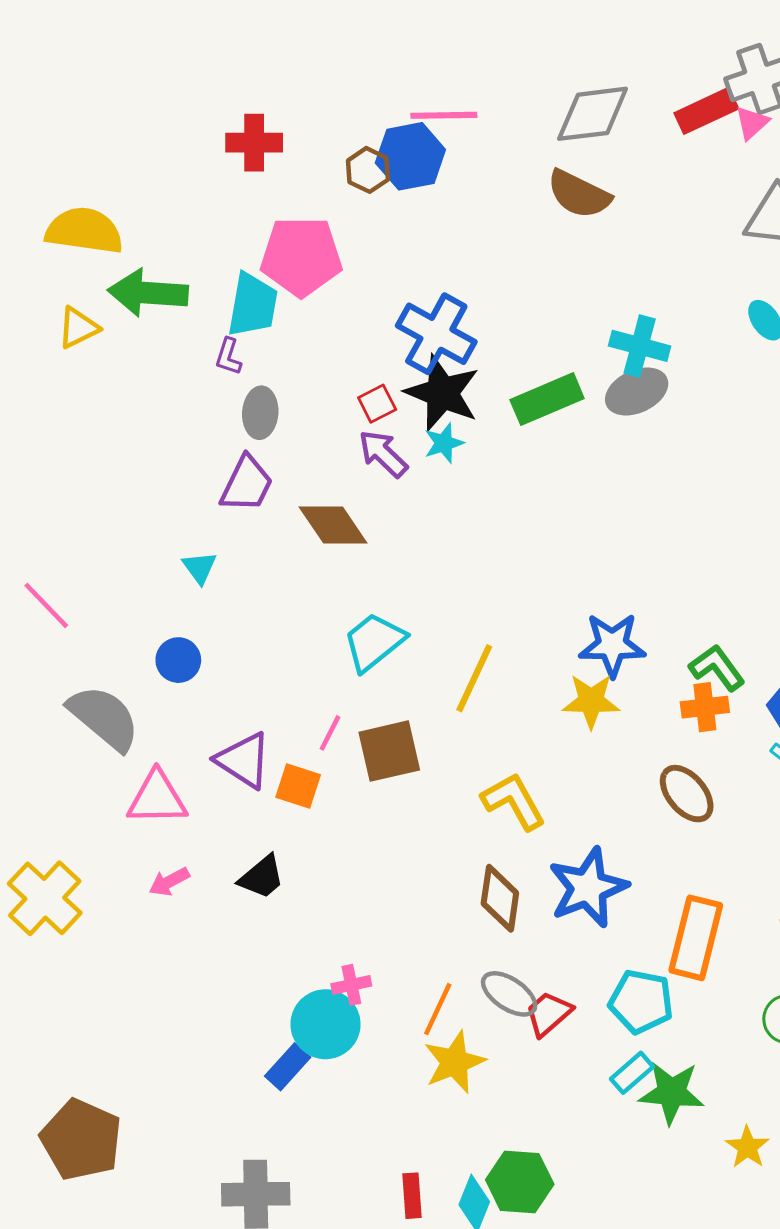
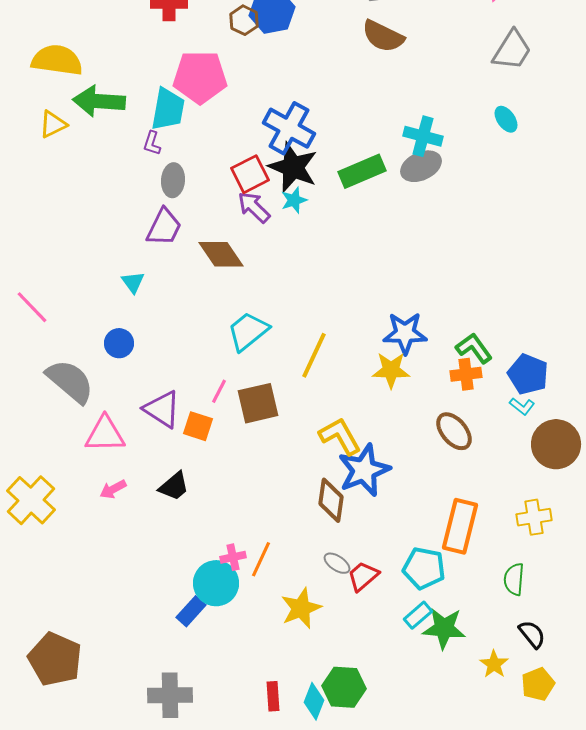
red square: (377, 404) -> (250, 174), size x1.5
blue star: (588, 888) -> (364, 470), moved
gray ellipse: (509, 994) -> (337, 563), size x0.7
orange line: (438, 1009) -> (261, 559), moved

